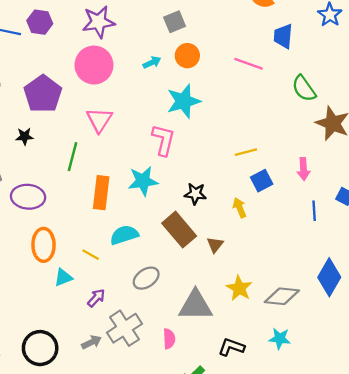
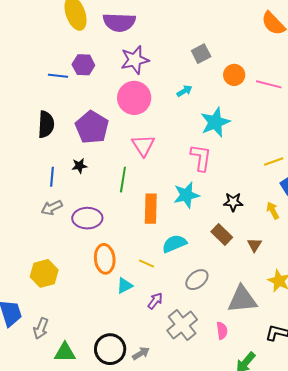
orange circle: (187, 56) -> (234, 75), moved
brown rectangle: (179, 230) -> (222, 235), size x0.7
gray arrow: (92, 342) -> (141, 353), moved

